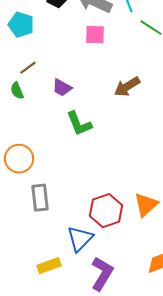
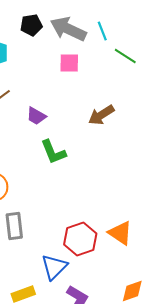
orange triangle: (146, 205) -> (120, 233), turned -44

